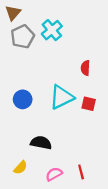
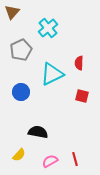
gray pentagon: (23, 37) -> (21, 50), moved
cyan triangle: (62, 97) -> (52, 74), moved

